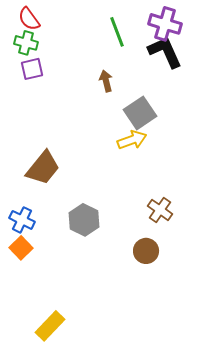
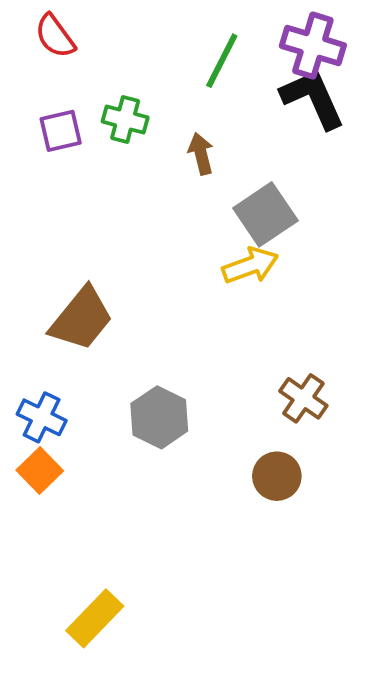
green line: (117, 32) -> (222, 61), turned 48
green cross: (26, 43) -> (125, 120), moved

